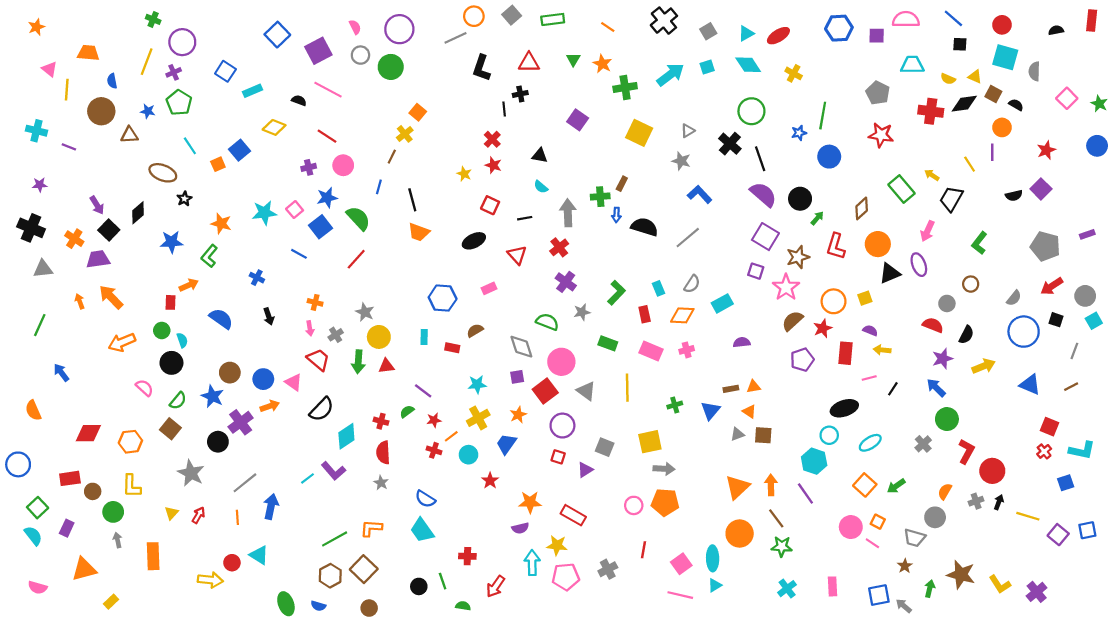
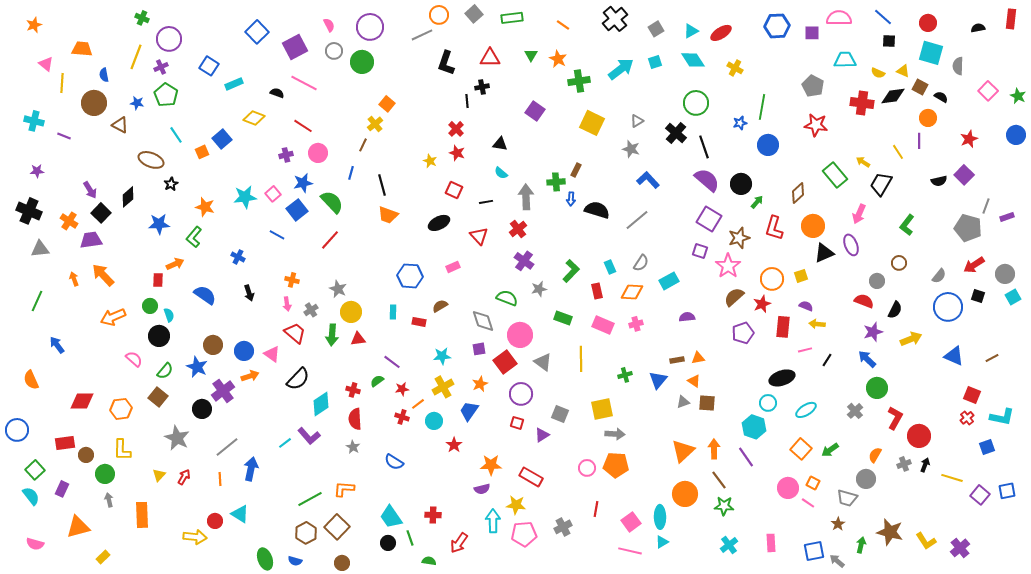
brown triangle: (129, 135) -> (120, 125), turned 30
gray line: (1074, 351) -> (986, 206), moved
cyan trapezoid: (422, 530) -> (391, 517), moved

